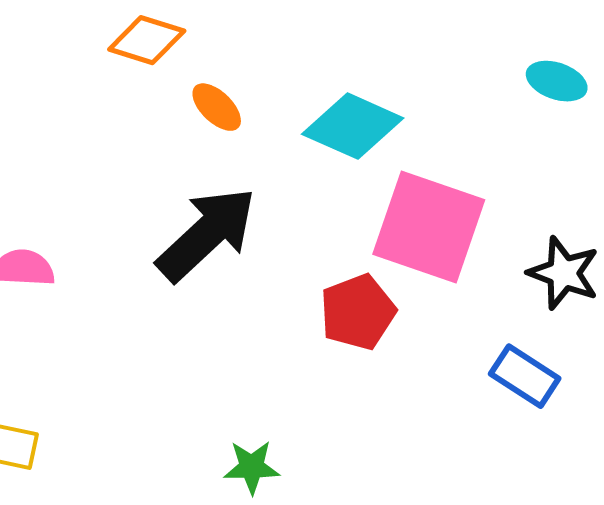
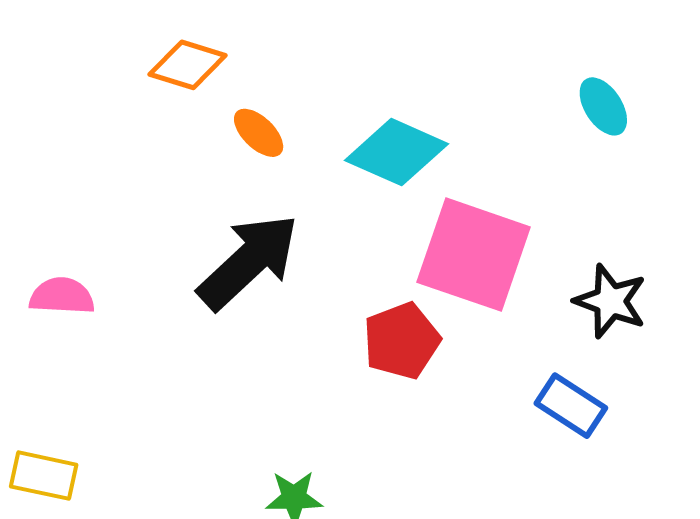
cyan ellipse: (557, 81) -> (603, 106), turned 38

